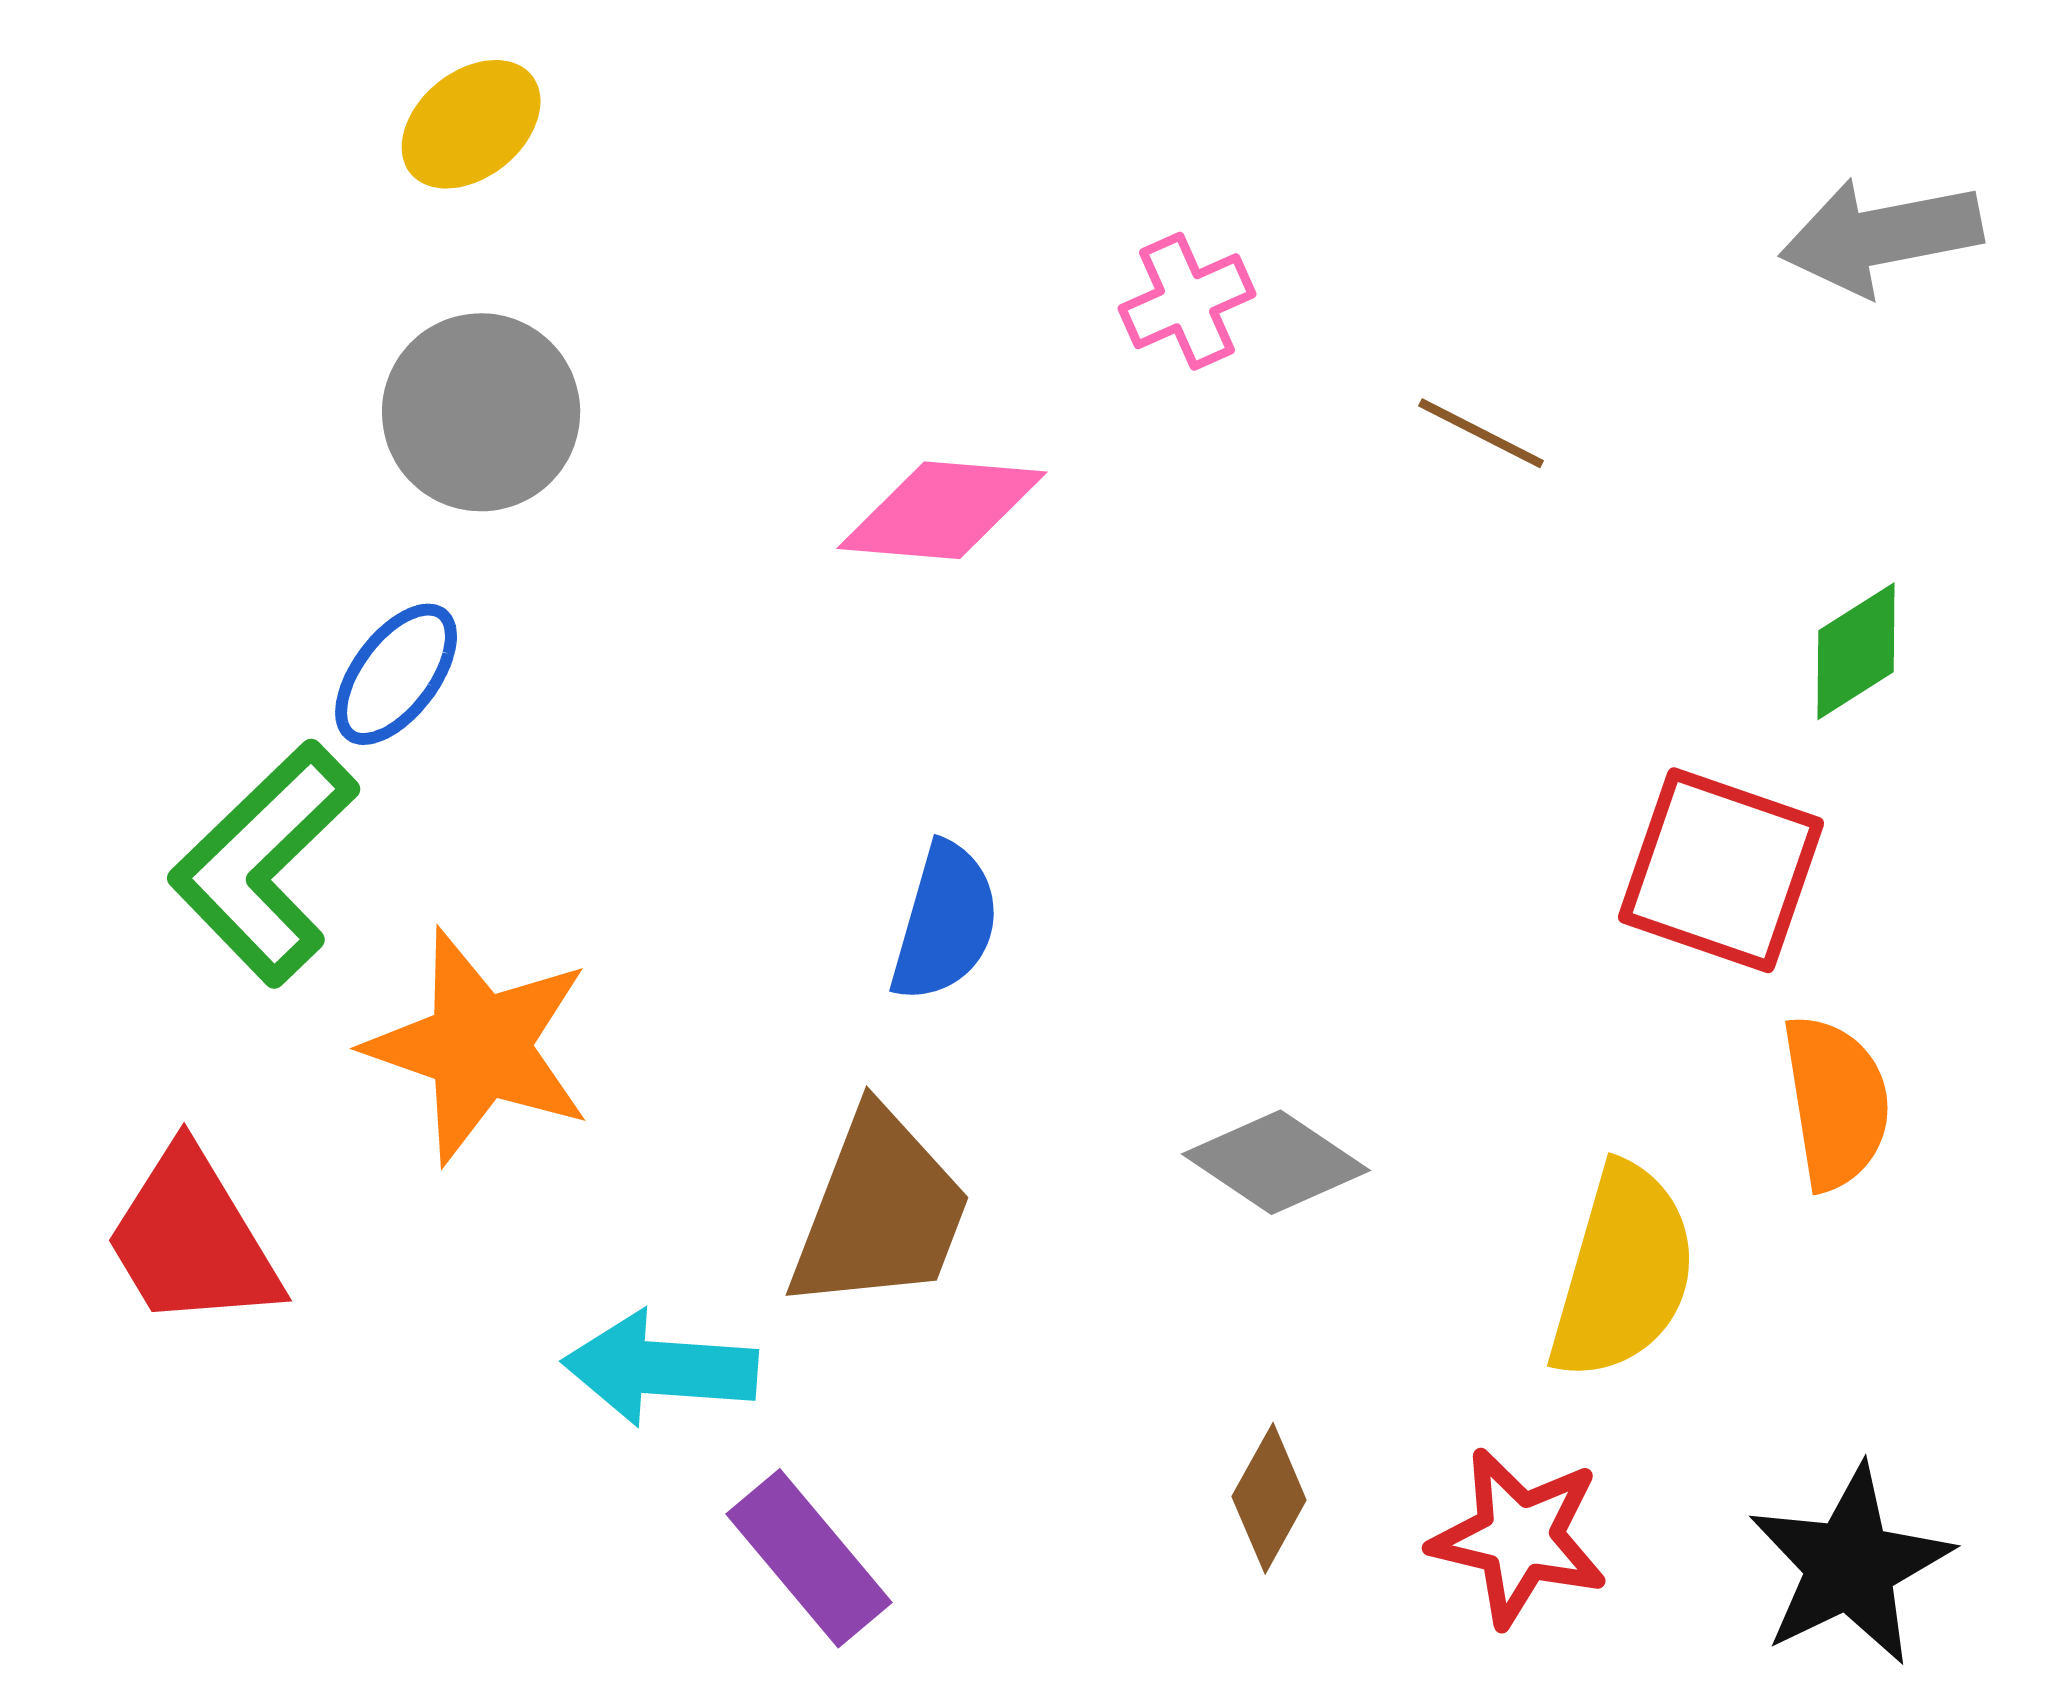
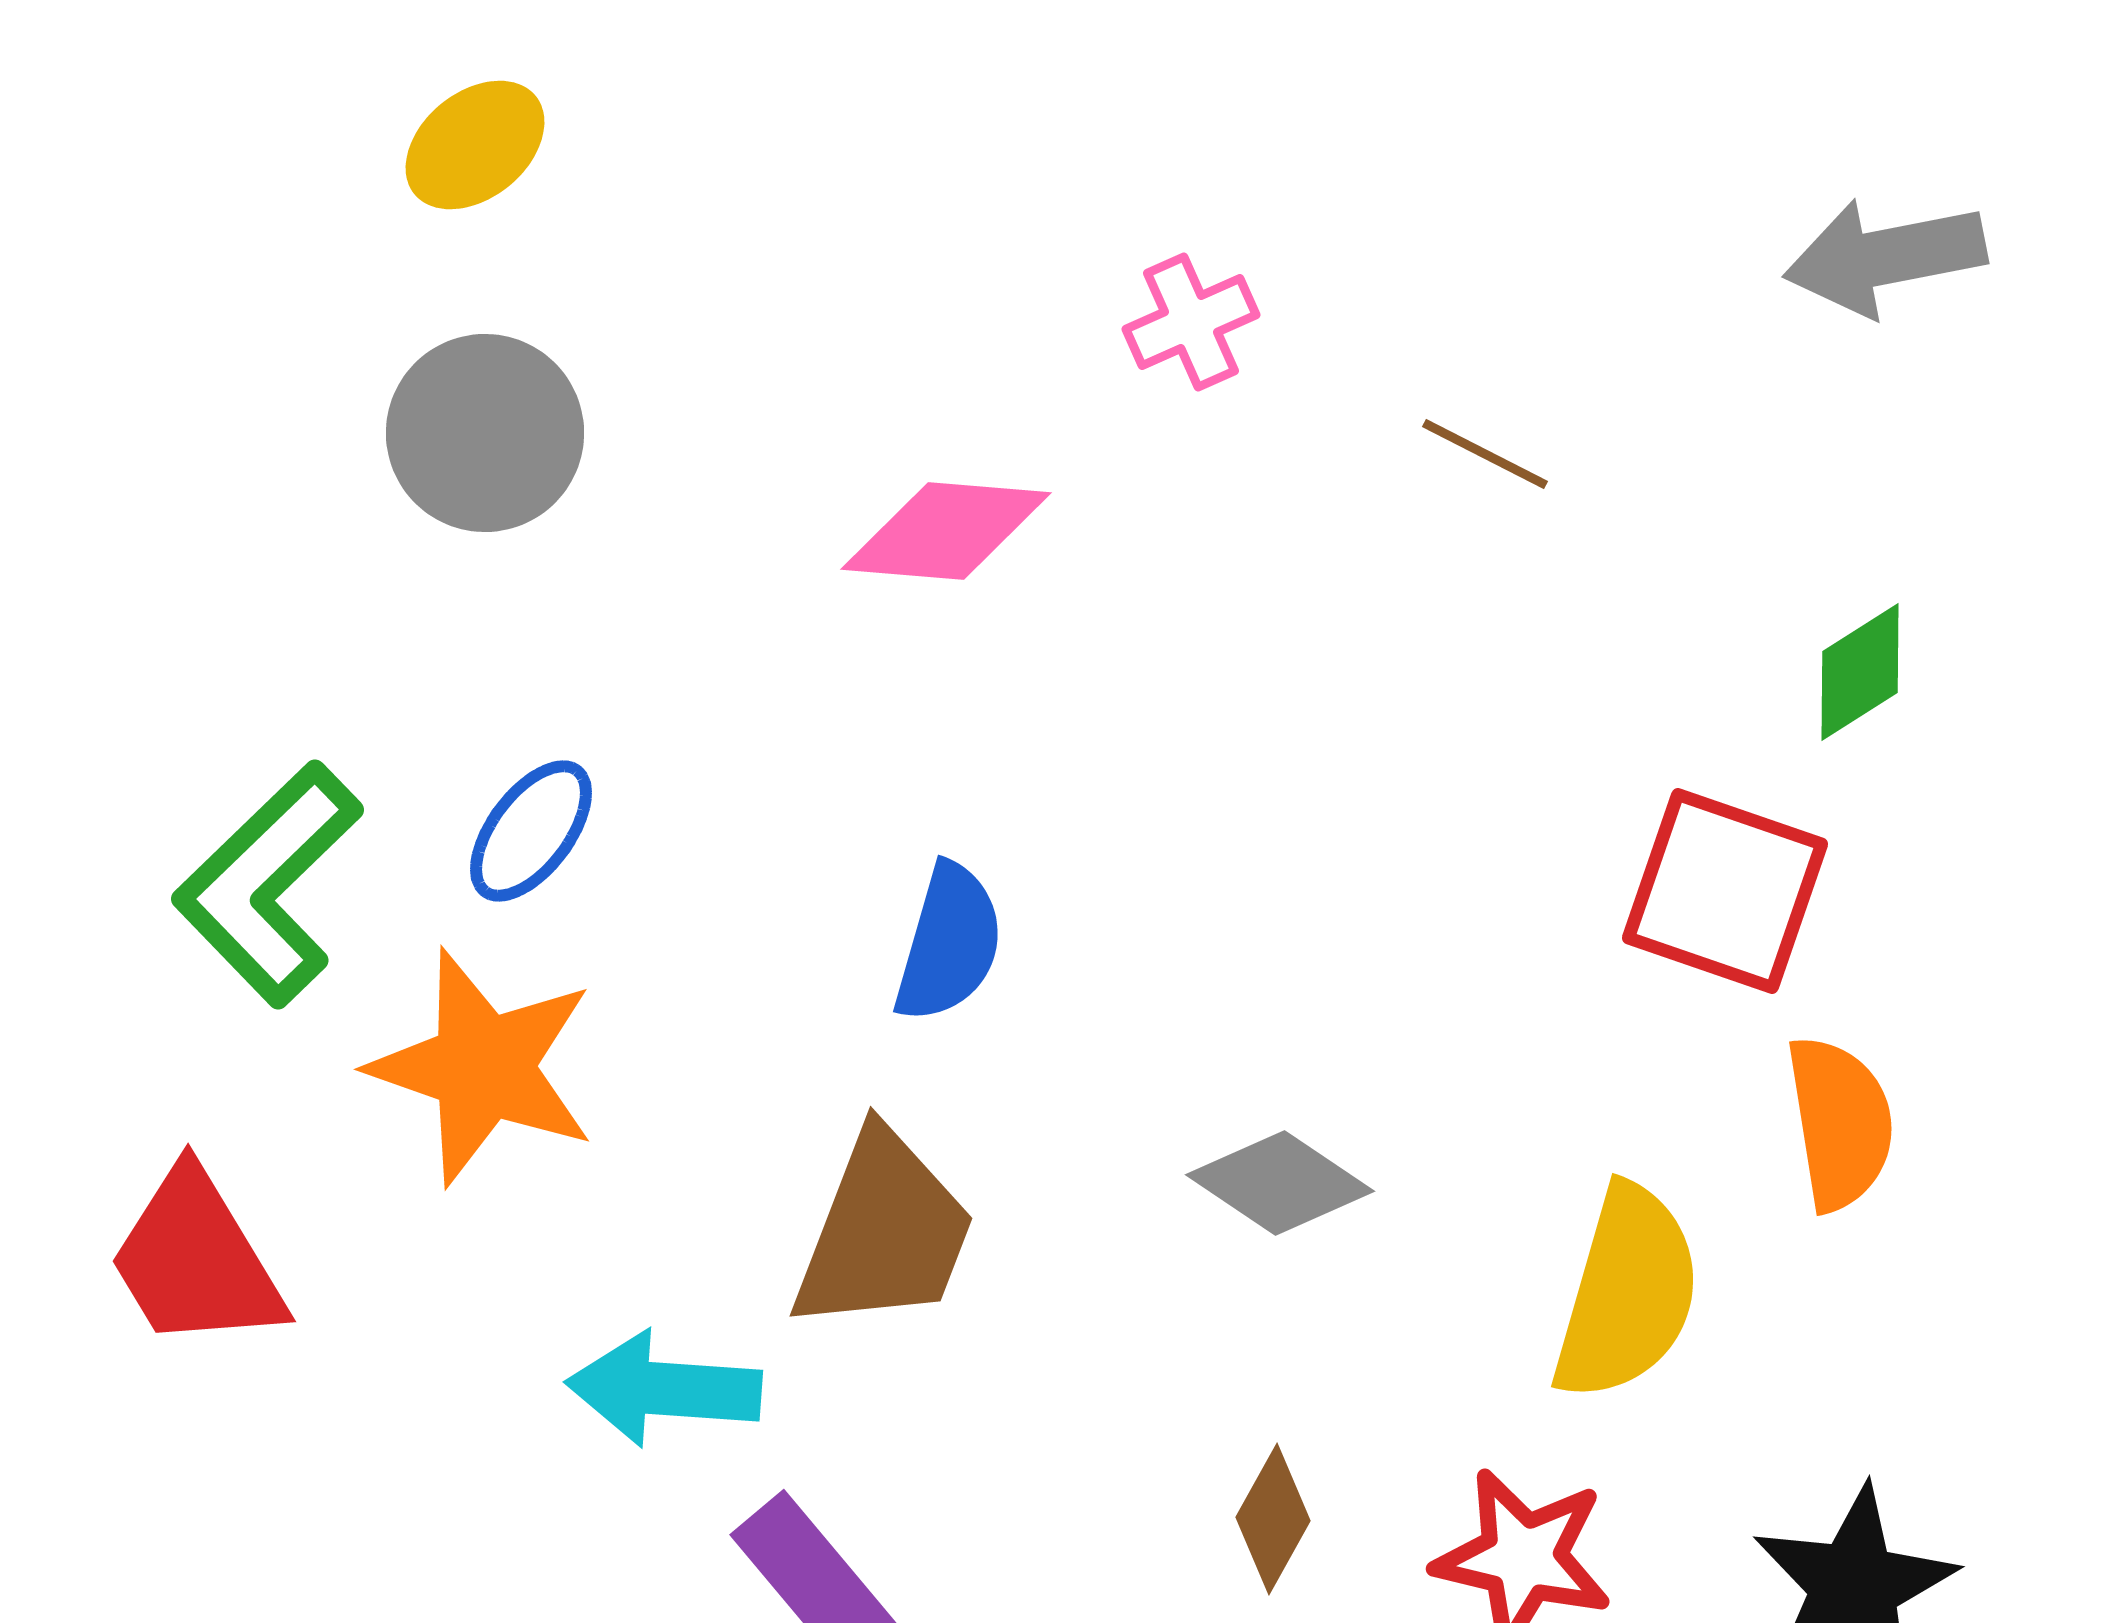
blue ellipse: (396, 674) -> (531, 831), moved

